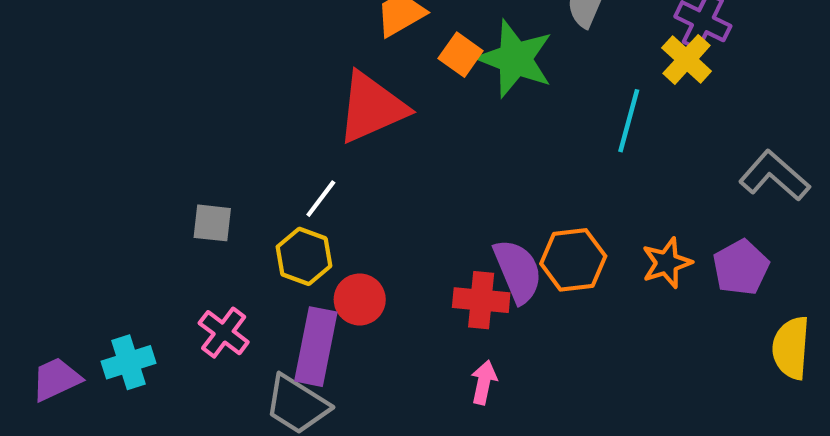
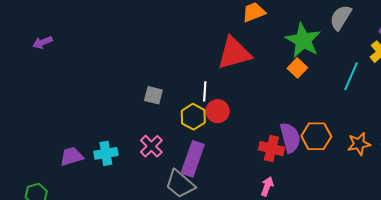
orange square: (461, 55) -> (297, 68), moved
white line: (321, 199) -> (205, 91), turned -42
red circle: (360, 299) -> (218, 111), moved

